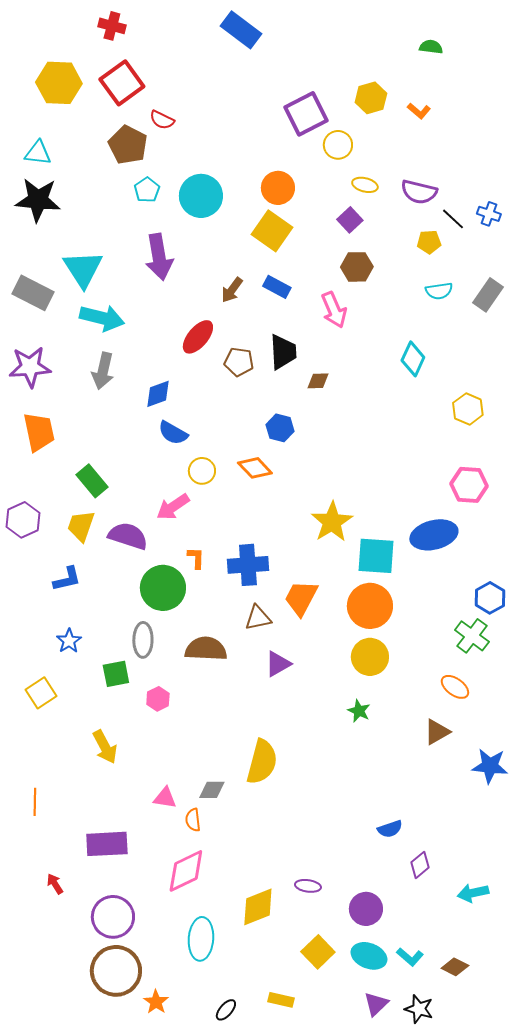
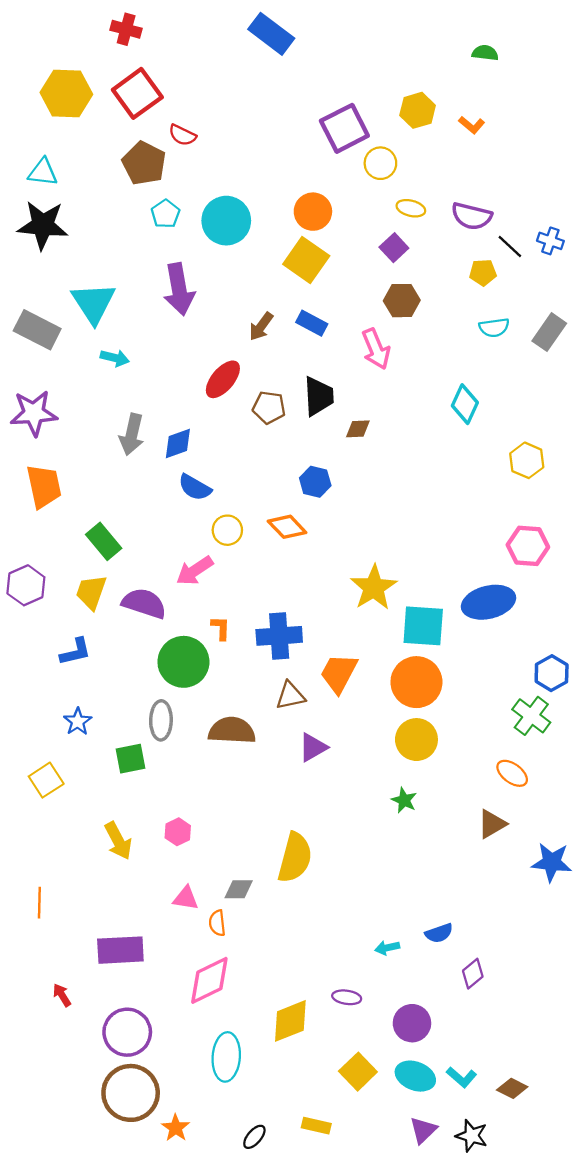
cyan arrow: (102, 318) -> (115, 358), size x0.6
gray arrow: (103, 371) -> (132, 434), moved
pink hexagon: (158, 699) -> (178, 832), moved
cyan arrow: (473, 893) -> (387, 948), moved, size x0.7

